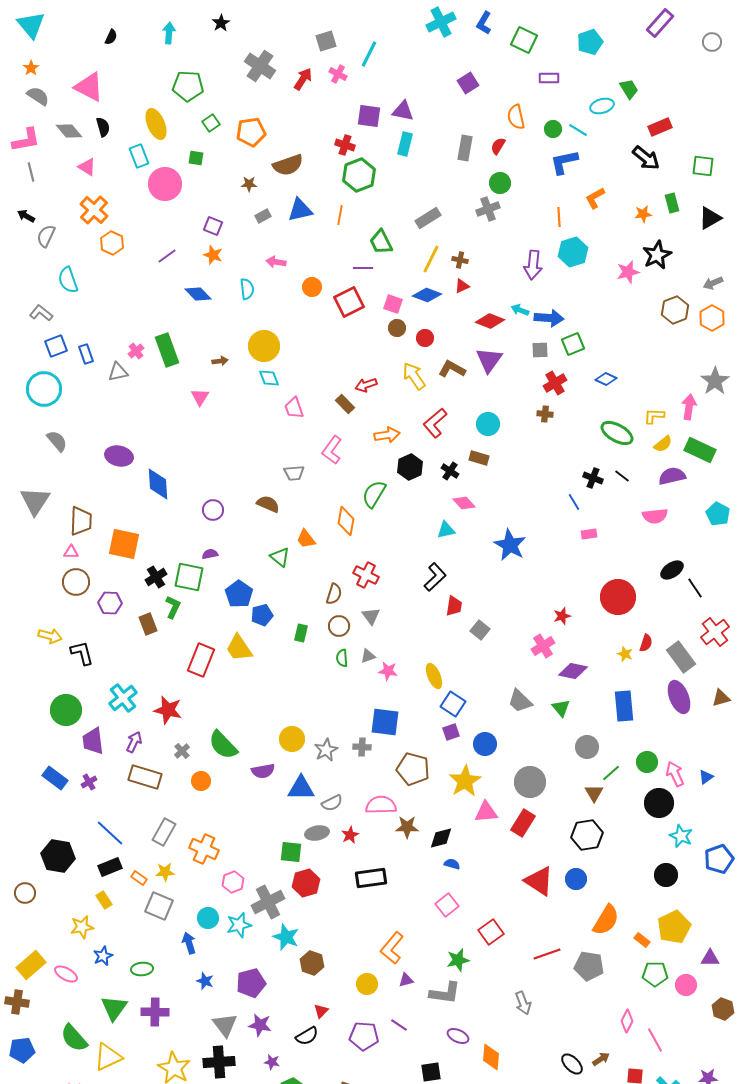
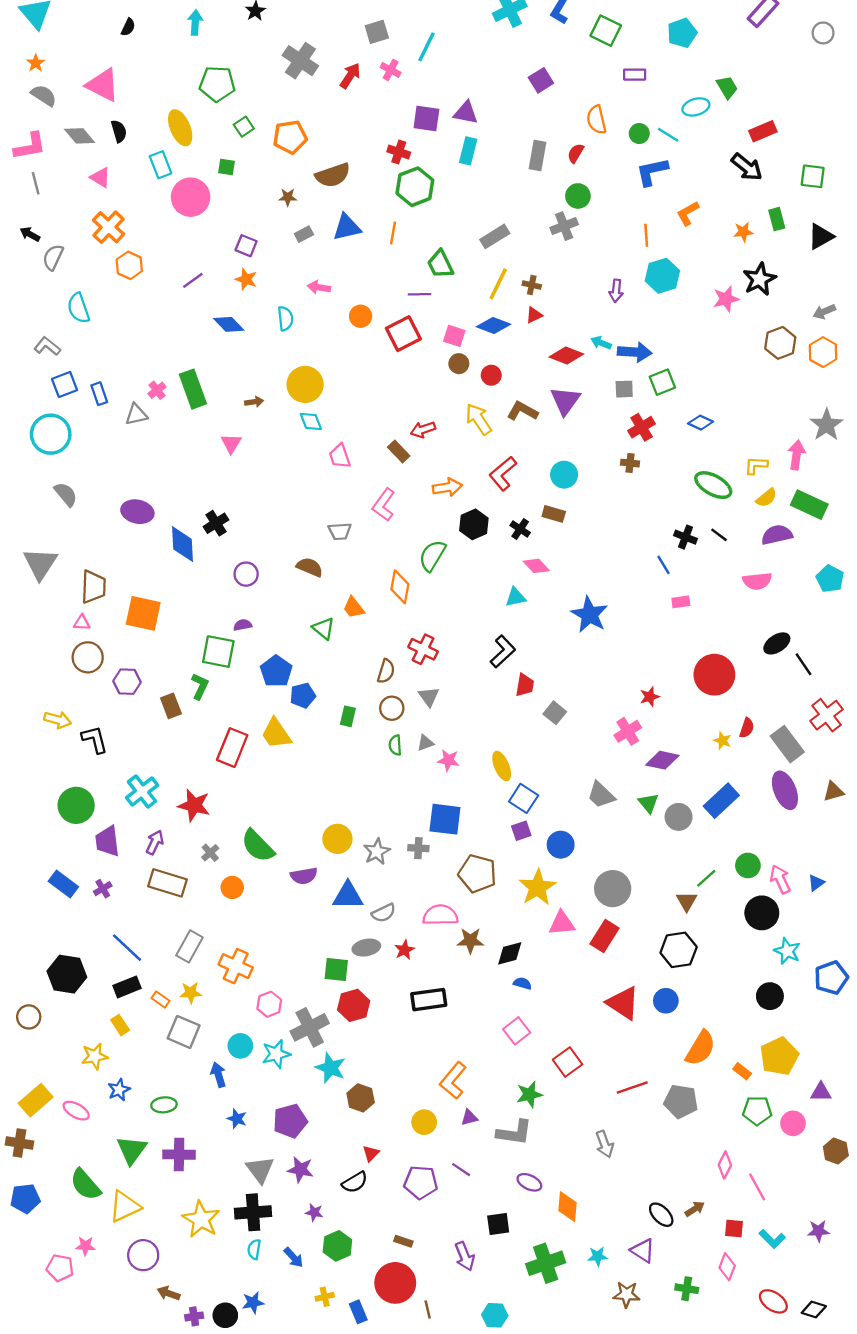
purple arrow: (533, 265) -> (616, 291), size x0.7
black cross: (156, 577) -> (216, 523), moved
blue rectangle: (624, 706) -> (721, 801), turned 52
gray circle: (587, 747) -> (679, 817), moved

